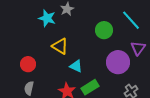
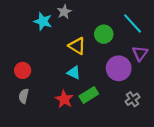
yellow triangle: (60, 46) -> (77, 46), moved

